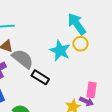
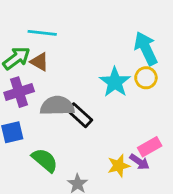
gray semicircle: (23, 59) -> (57, 106), moved, turned -50
pink rectangle: (92, 90) -> (150, 147), turned 42

